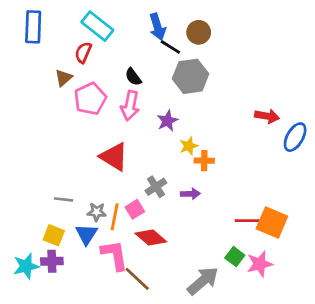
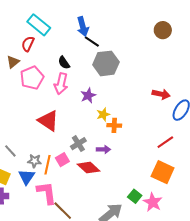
brown circle: (199, 32) -> (163, 30), moved
gray line: (63, 199) -> (10, 151), turned 40
red line: (247, 221) -> (165, 142), moved, turned -36
red diamond: (151, 237) -> (88, 168), moved
pink star: (260, 264) -> (153, 202), turned -30

